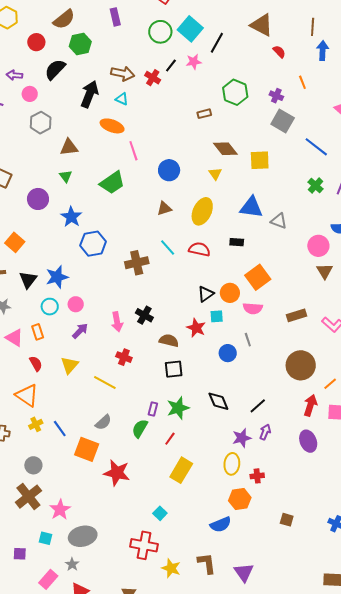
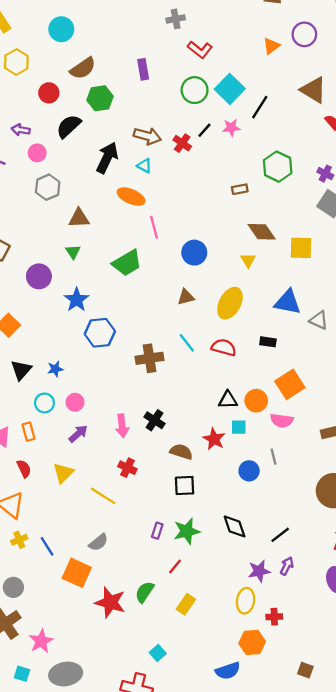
blue star: (57, 277) -> (55, 369), size x0.6
black triangle: (206, 294) -> (228, 400), turned 30
green semicircle: (140, 428) -> (145, 592), moved
yellow rectangle: (181, 470) -> (186, 604), size x0.7

